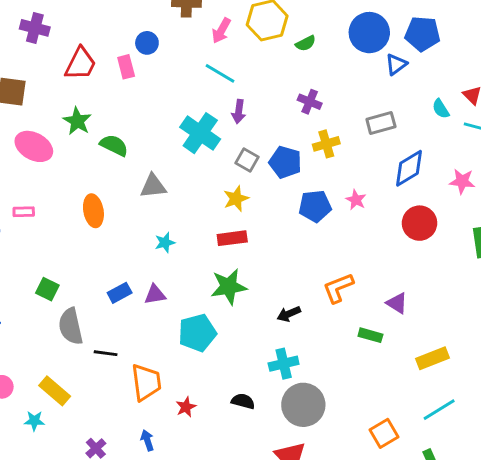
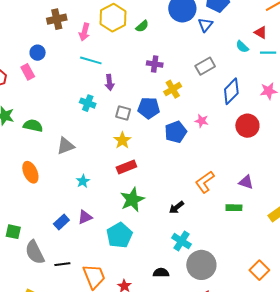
cyan cross: (200, 133) -> (88, 103), size x0.6
cyan cross: (284, 364) -> (181, 241), turned -30

